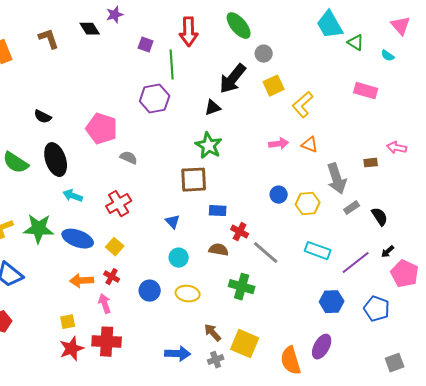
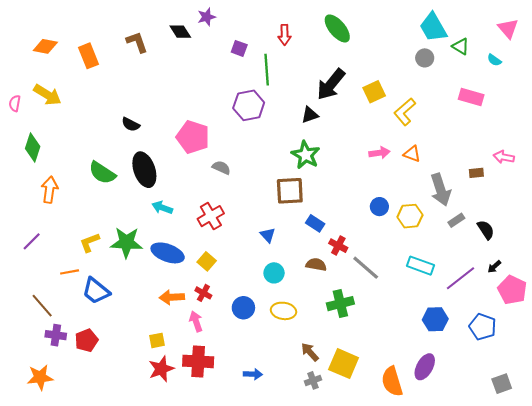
red arrow: (189, 32) -> (285, 35), size x0.7
gray circle: (264, 54) -> (425, 58), moved
blue rectangle: (218, 211) -> (315, 223), turned 30
green cross: (242, 287) -> (340, 304), turned -30
blue arrow: (178, 354) -> (253, 374), moved, size x0.7

